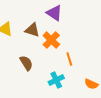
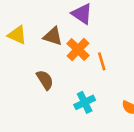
orange line: (69, 59) -> (102, 61), moved

